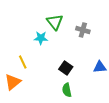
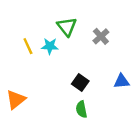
gray cross: (83, 30) -> (101, 36), turned 32
yellow line: (23, 62) -> (28, 46), moved

